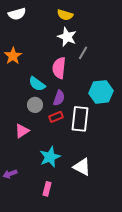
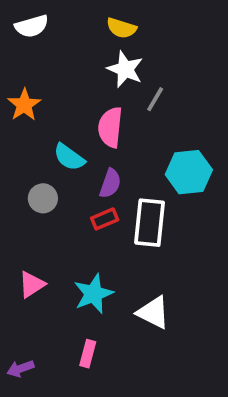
gray circle: (35, 105) -> (43, 198), moved
pink triangle: (22, 131) -> (32, 284), moved
purple arrow: (10, 174) -> (20, 369), moved

